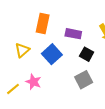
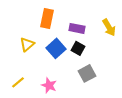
black square: (87, 54) -> (78, 48), moved
pink star: (33, 82) -> (49, 85), moved

